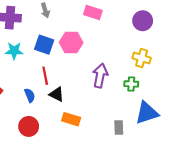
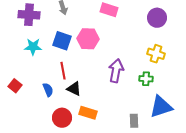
red circle: (29, 126) -> (62, 118), moved

